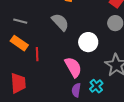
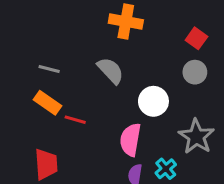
red line: (37, 54) -> (75, 120), turned -72
pink semicircle: (73, 67) -> (130, 140), turned -140

